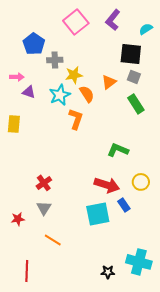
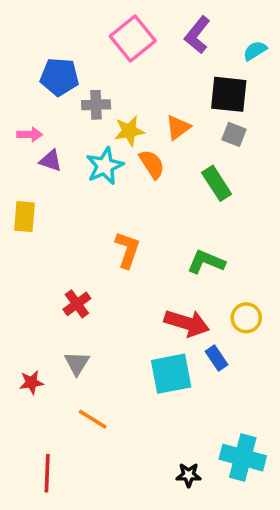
blue pentagon: (34, 44) -> (59, 77), turned -30
orange triangle: (109, 82) -> (178, 127), moved
green rectangle: (136, 104) -> (217, 183), moved
orange L-shape: (76, 119) -> (127, 250), moved
red cross: (44, 183) -> (77, 304), moved

